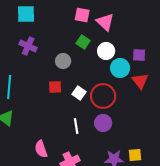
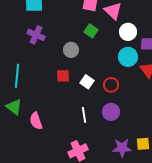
white circle: (106, 51) -> (128, 32), moved
red circle: (103, 96) -> (111, 85), size x0.6
pink semicircle: (41, 149) -> (36, 121), moved

